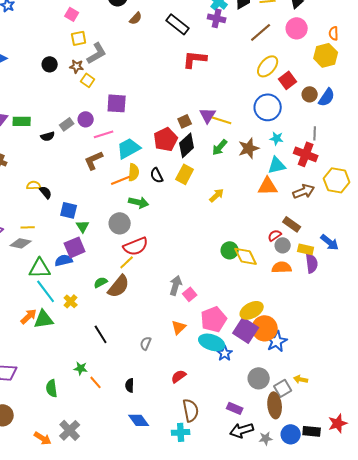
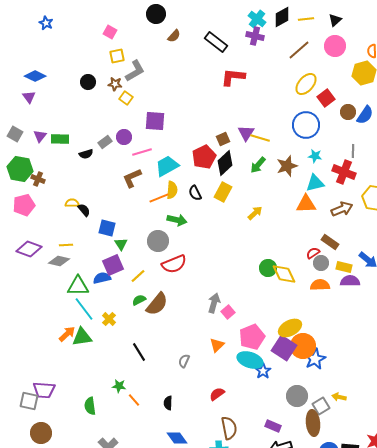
yellow line: (127, 262) -> (138, 276), moved
purple semicircle: (312, 263) -> (350, 281), turned -84

